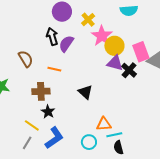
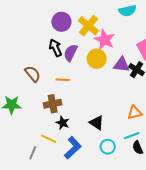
yellow cross: (88, 20) -> (88, 26), size x1.5
yellow circle: (114, 46) -> (97, 59), moved
black triangle: (85, 92) -> (97, 123), moved
orange triangle: (104, 124) -> (135, 113), moved
gray line: (27, 143) -> (33, 153), moved

